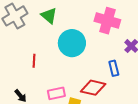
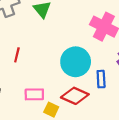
cyan circle: (72, 43) -> (76, 62), moved

